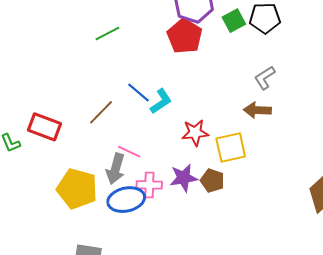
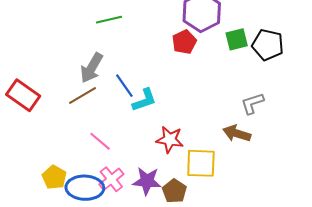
red pentagon: (185, 36) -> (184, 42), size x0.7
gray arrow: (116, 169) -> (92, 68), moved
pink cross: (149, 185) -> (111, 179), turned 35
yellow pentagon: (77, 189) -> (54, 177), moved, size x0.6

